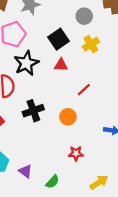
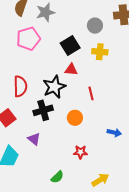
yellow cross: (91, 44) -> (100, 52), turned 35
black star: (26, 63) -> (54, 87), moved
red line: (84, 90) -> (91, 93), turned -64
purple triangle: (25, 171) -> (34, 139), moved

